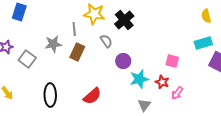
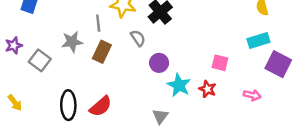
cyan star: (139, 79) -> (179, 85), turned -30
pink arrow: (177, 93) -> (252, 95), moved, turned -112
red semicircle: (92, 96) -> (101, 106), moved
gray triangle: (144, 105) -> (160, 116), moved

